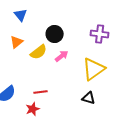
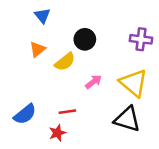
pink arrow: (62, 56) -> (94, 82), moved
yellow triangle: (94, 69) -> (134, 83), turned -45
black triangle: (89, 98) -> (127, 119), size x1.6

